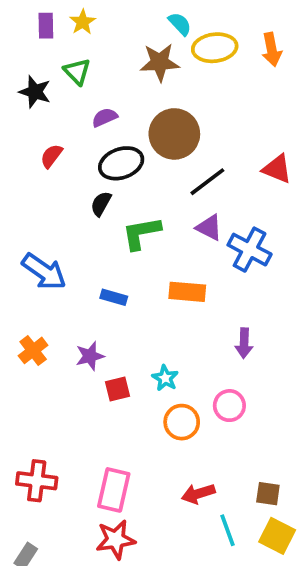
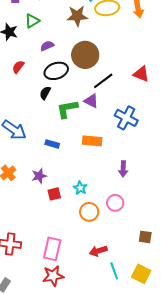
green triangle: (77, 72) -> (32, 21), turned 42
purple triangle: (209, 228) -> (91, 101), moved
brown square: (268, 494) -> (145, 237), moved

